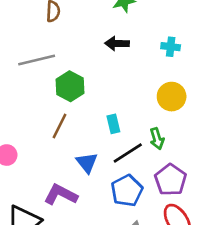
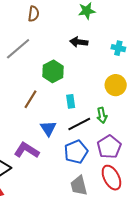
gray line: (37, 60) -> (18, 49), turned -32
green hexagon: (70, 86) -> (53, 71), moved

